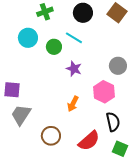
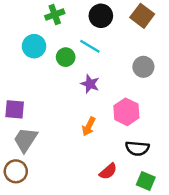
gray circle: (118, 66) -> (143, 67), moved
black semicircle: (113, 122) -> (137, 148), turned 108
brown circle: (51, 136) -> (16, 171), moved
red semicircle: (89, 141) -> (108, 171), size x0.7

